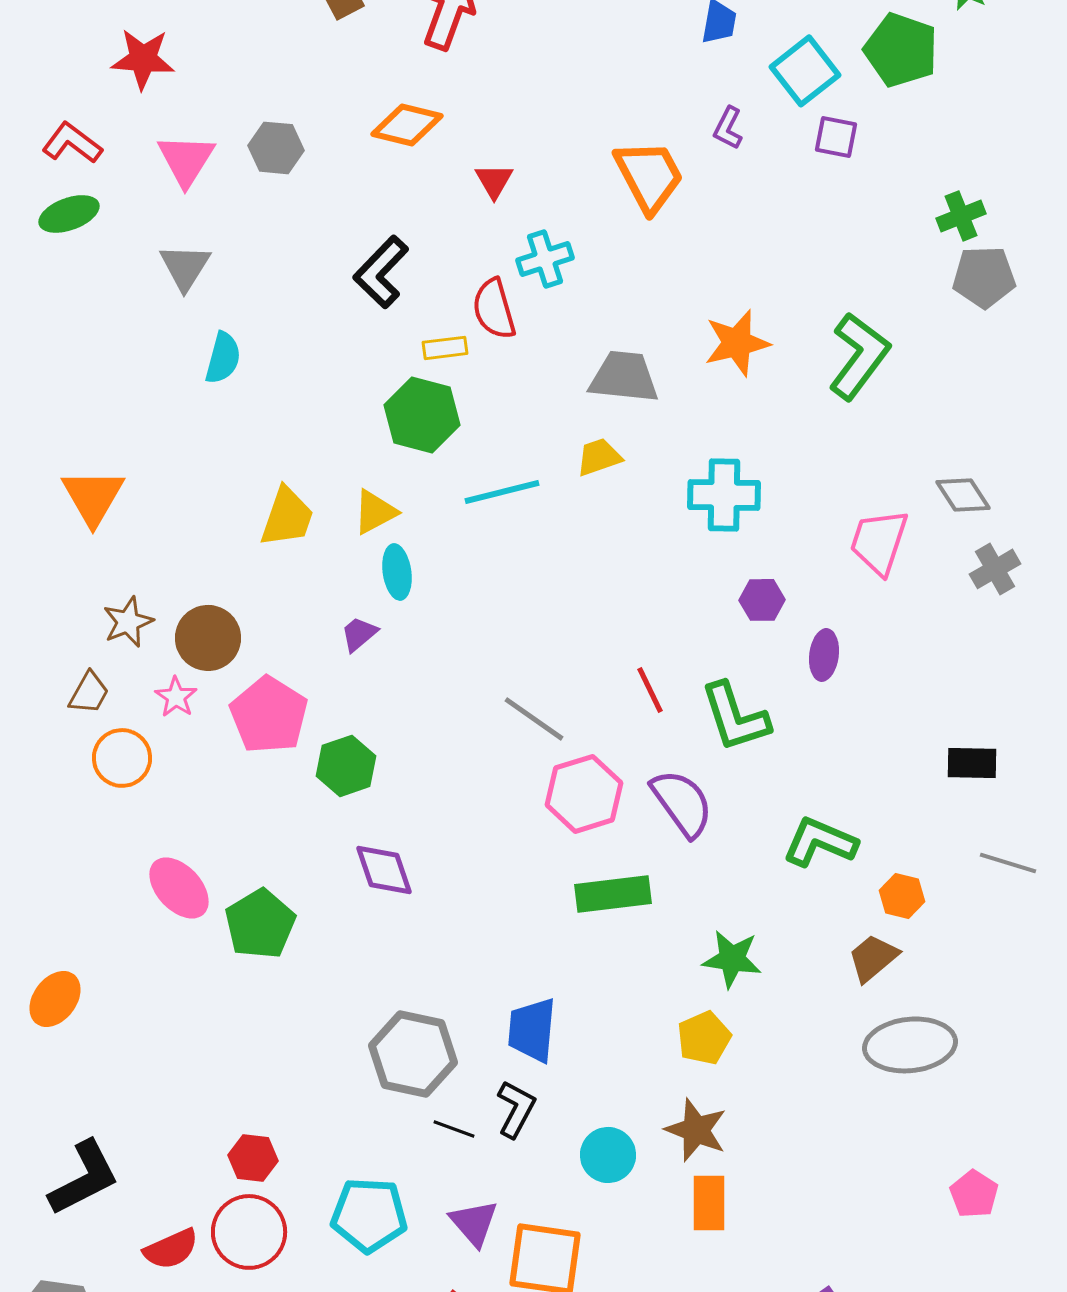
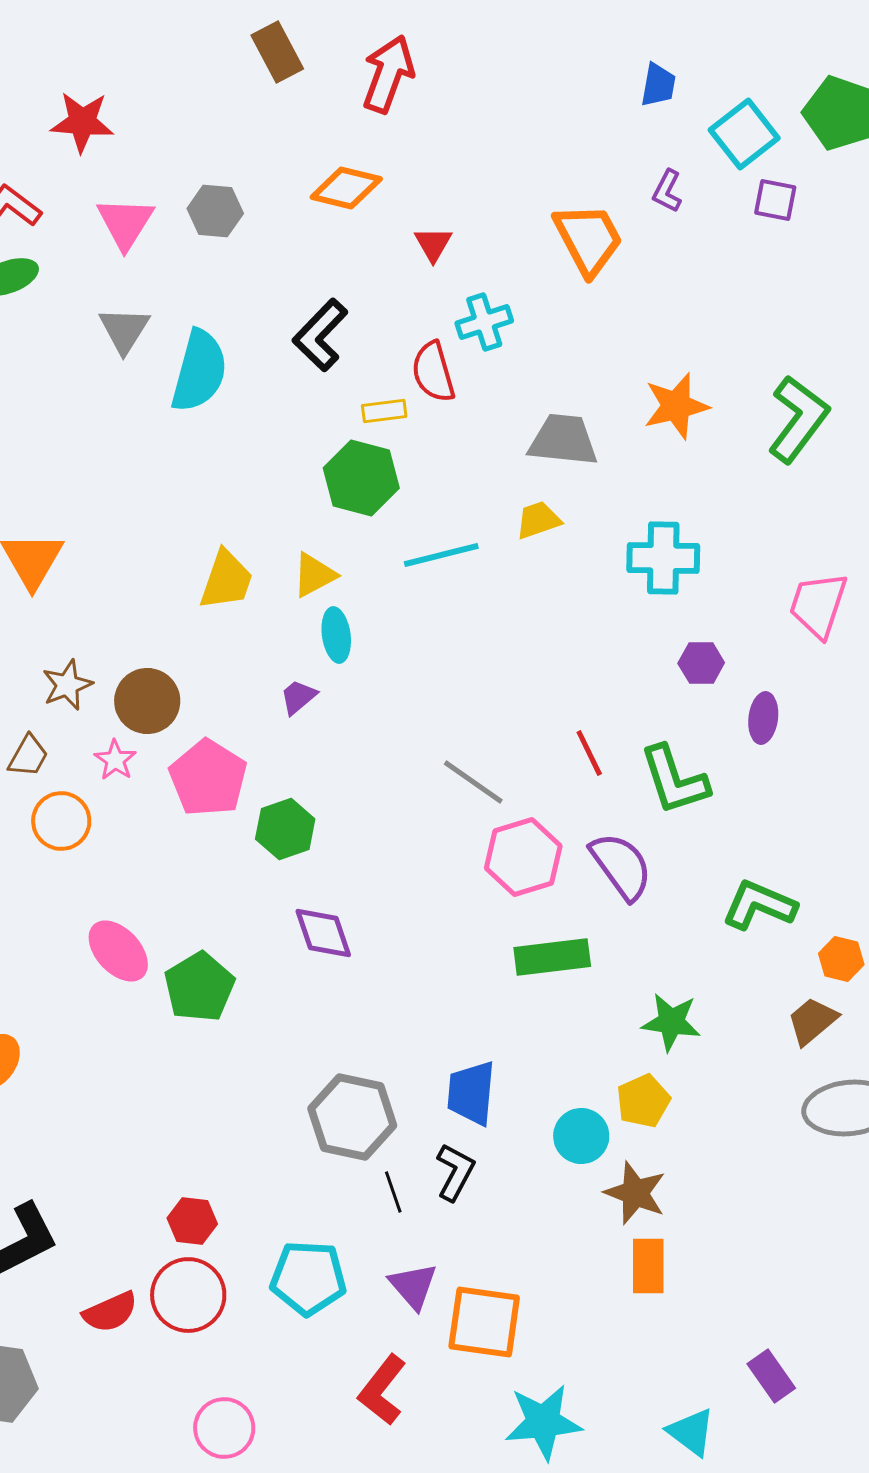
cyan semicircle: (223, 358) -> (199, 371), moved, size x1.6
black line: (454, 1129) -> (393, 1192), turned 51
cyan circle: (608, 1155) -> (581, 1136), moved

